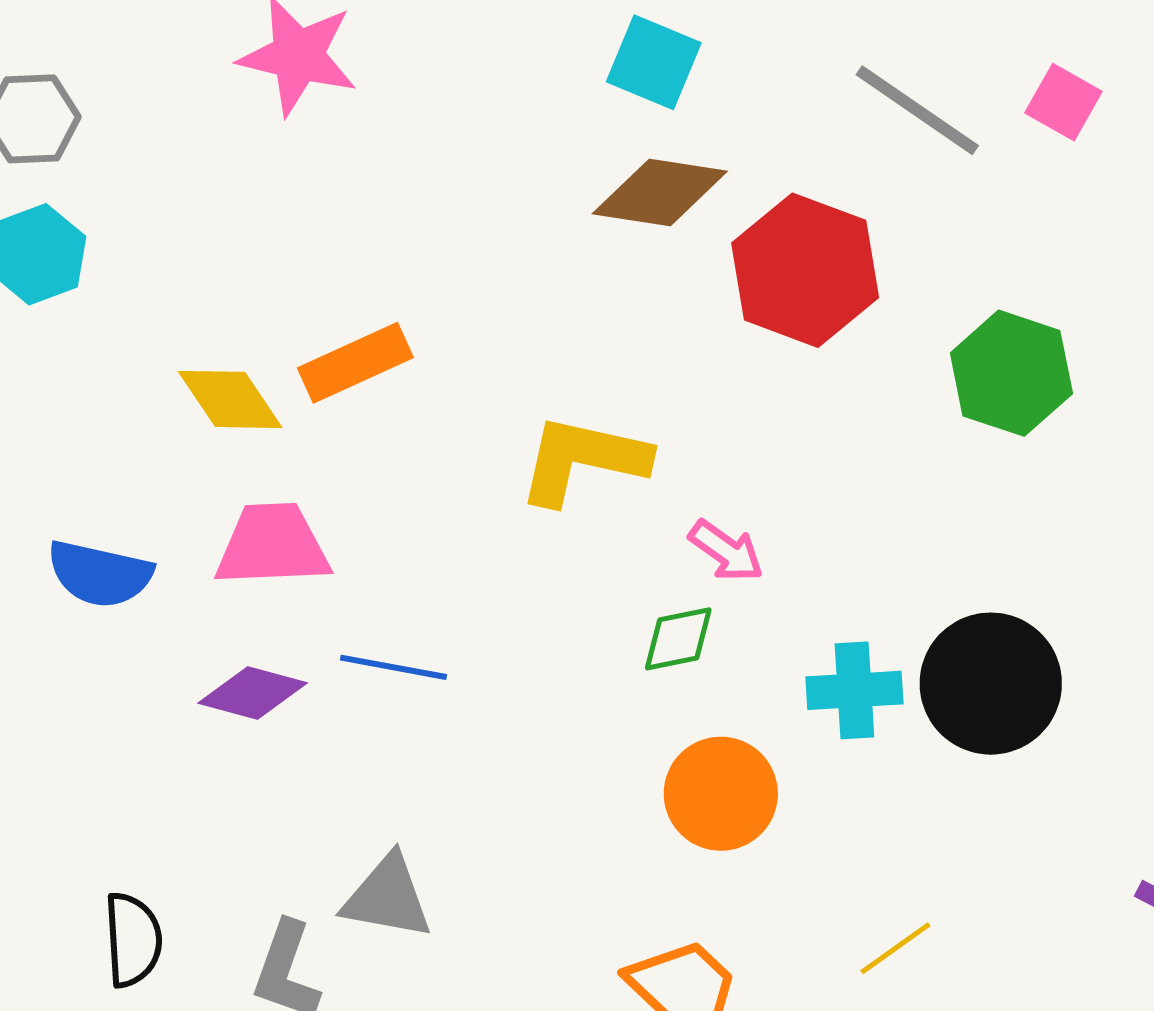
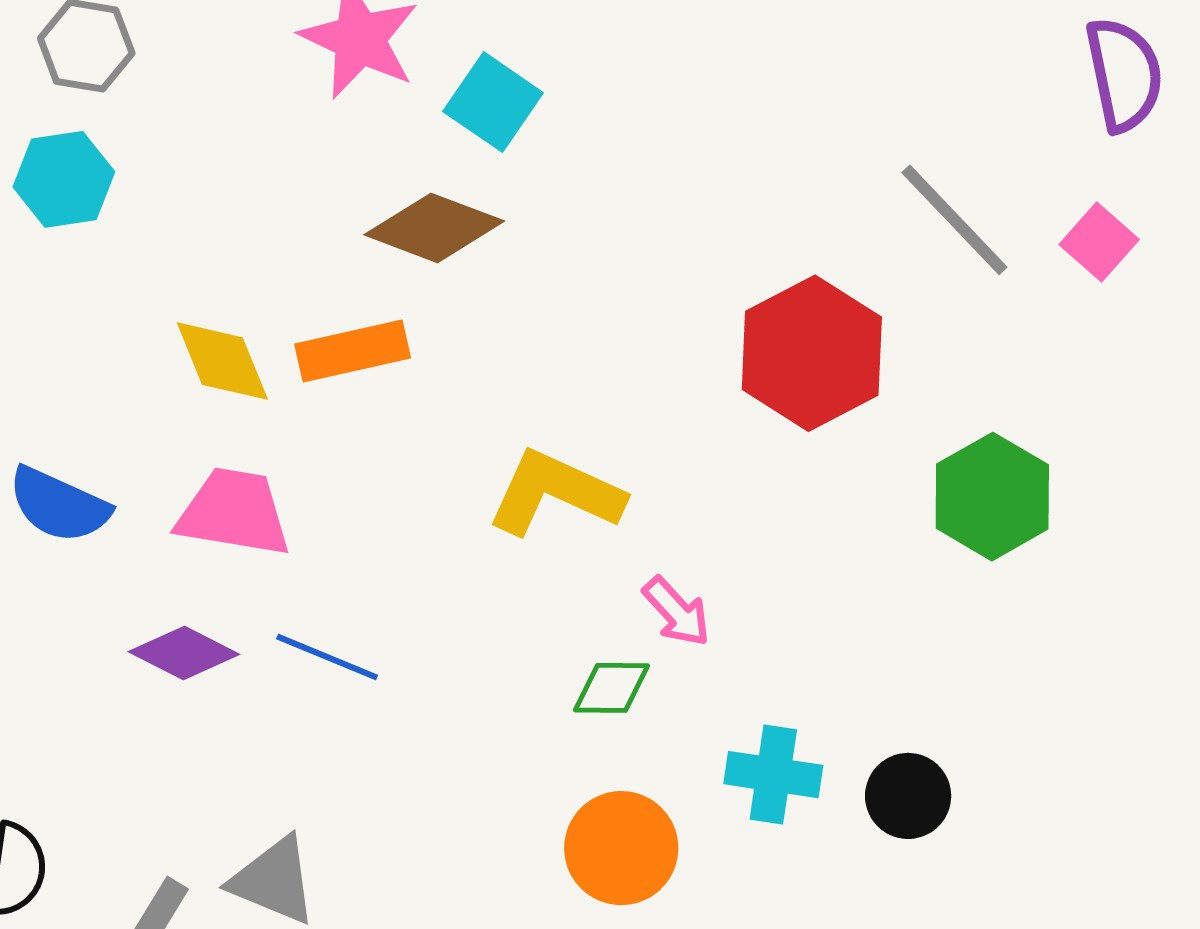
cyan square: (654, 62) -> (493, 102), moved
brown diamond: (660, 193) -> (434, 228), moved
black circle: (991, 684) -> (908, 796), size x0.6

